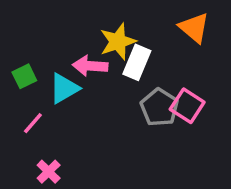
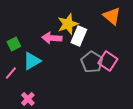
cyan triangle: (64, 88) -> (32, 61), moved
pink line: (33, 123) -> (11, 73), moved

